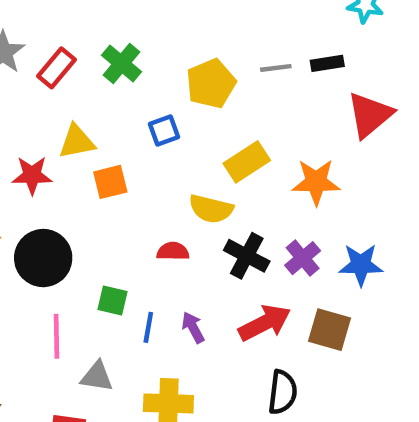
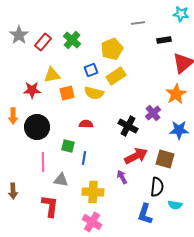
gray line: (276, 68) -> (138, 23), moved
yellow rectangle: (247, 162) -> (116, 76), moved
orange star: (316, 182) -> (176, 94), moved, turned -30
yellow semicircle: (211, 209) -> (94, 93), moved
red semicircle: (173, 251) -> (86, 124), moved
purple cross: (303, 258) -> (153, 113), moved
purple arrow: (193, 327) -> (122, 177), moved
black semicircle: (283, 392) -> (157, 187), moved

